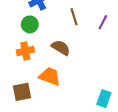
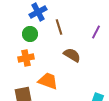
brown line: (74, 17) -> (59, 27), moved
brown semicircle: (61, 48) -> (72, 55), moved

